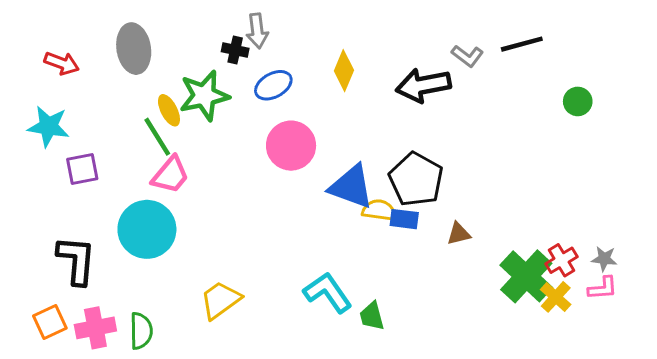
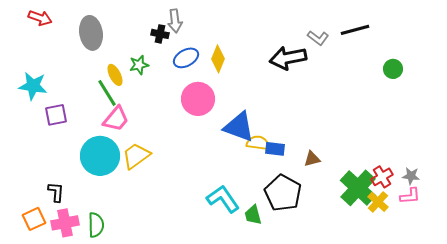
red arrow: (62, 63) -> (40, 18), moved
yellow diamond: (344, 71) -> (218, 59), moved
green star: (204, 96) -> (139, 65), size x0.6
black pentagon: (416, 179) -> (283, 193), moved
black L-shape: (76, 260) -> (56, 192), moved, size x0.6
yellow trapezoid: (220, 300) -> (136, 156), moved

